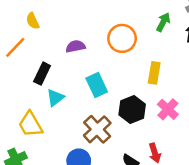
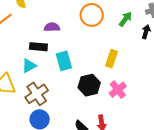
orange circle: (122, 38) -> (92, 15), moved
black rectangle: (42, 74) -> (38, 47), moved, turned 60
brown cross: (97, 129) -> (37, 94), moved

